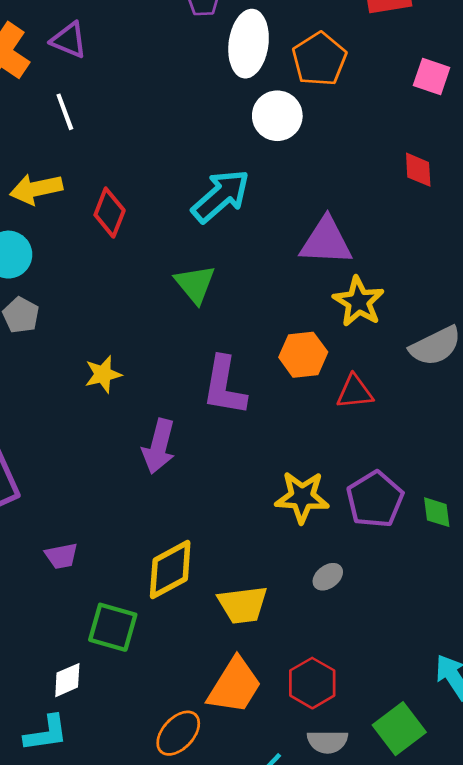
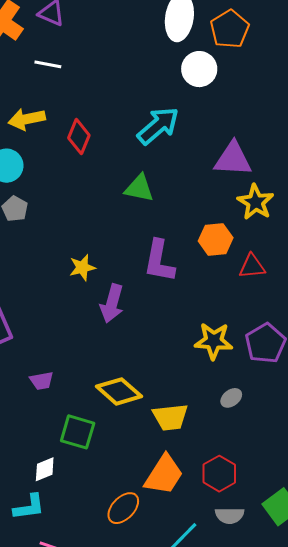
white line: (65, 112) -> (48, 64), turned -60
green triangle: (195, 284) -> (139, 188), turned -40
yellow star: (103, 374) -> (82, 267), moved
yellow diamond: (170, 570) -> (119, 391), turned 69

